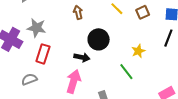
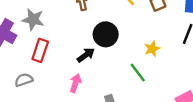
black arrow: (82, 57) -> (86, 55), turned -49
pink arrow: (74, 81) -> (76, 83), size x0.7

